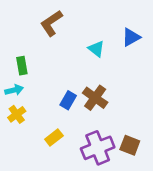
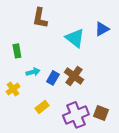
brown L-shape: (51, 23) -> (40, 18), turned -45
cyan triangle: (96, 49) -> (75, 38), size x1.5
cyan arrow: (14, 90) -> (33, 72), moved

